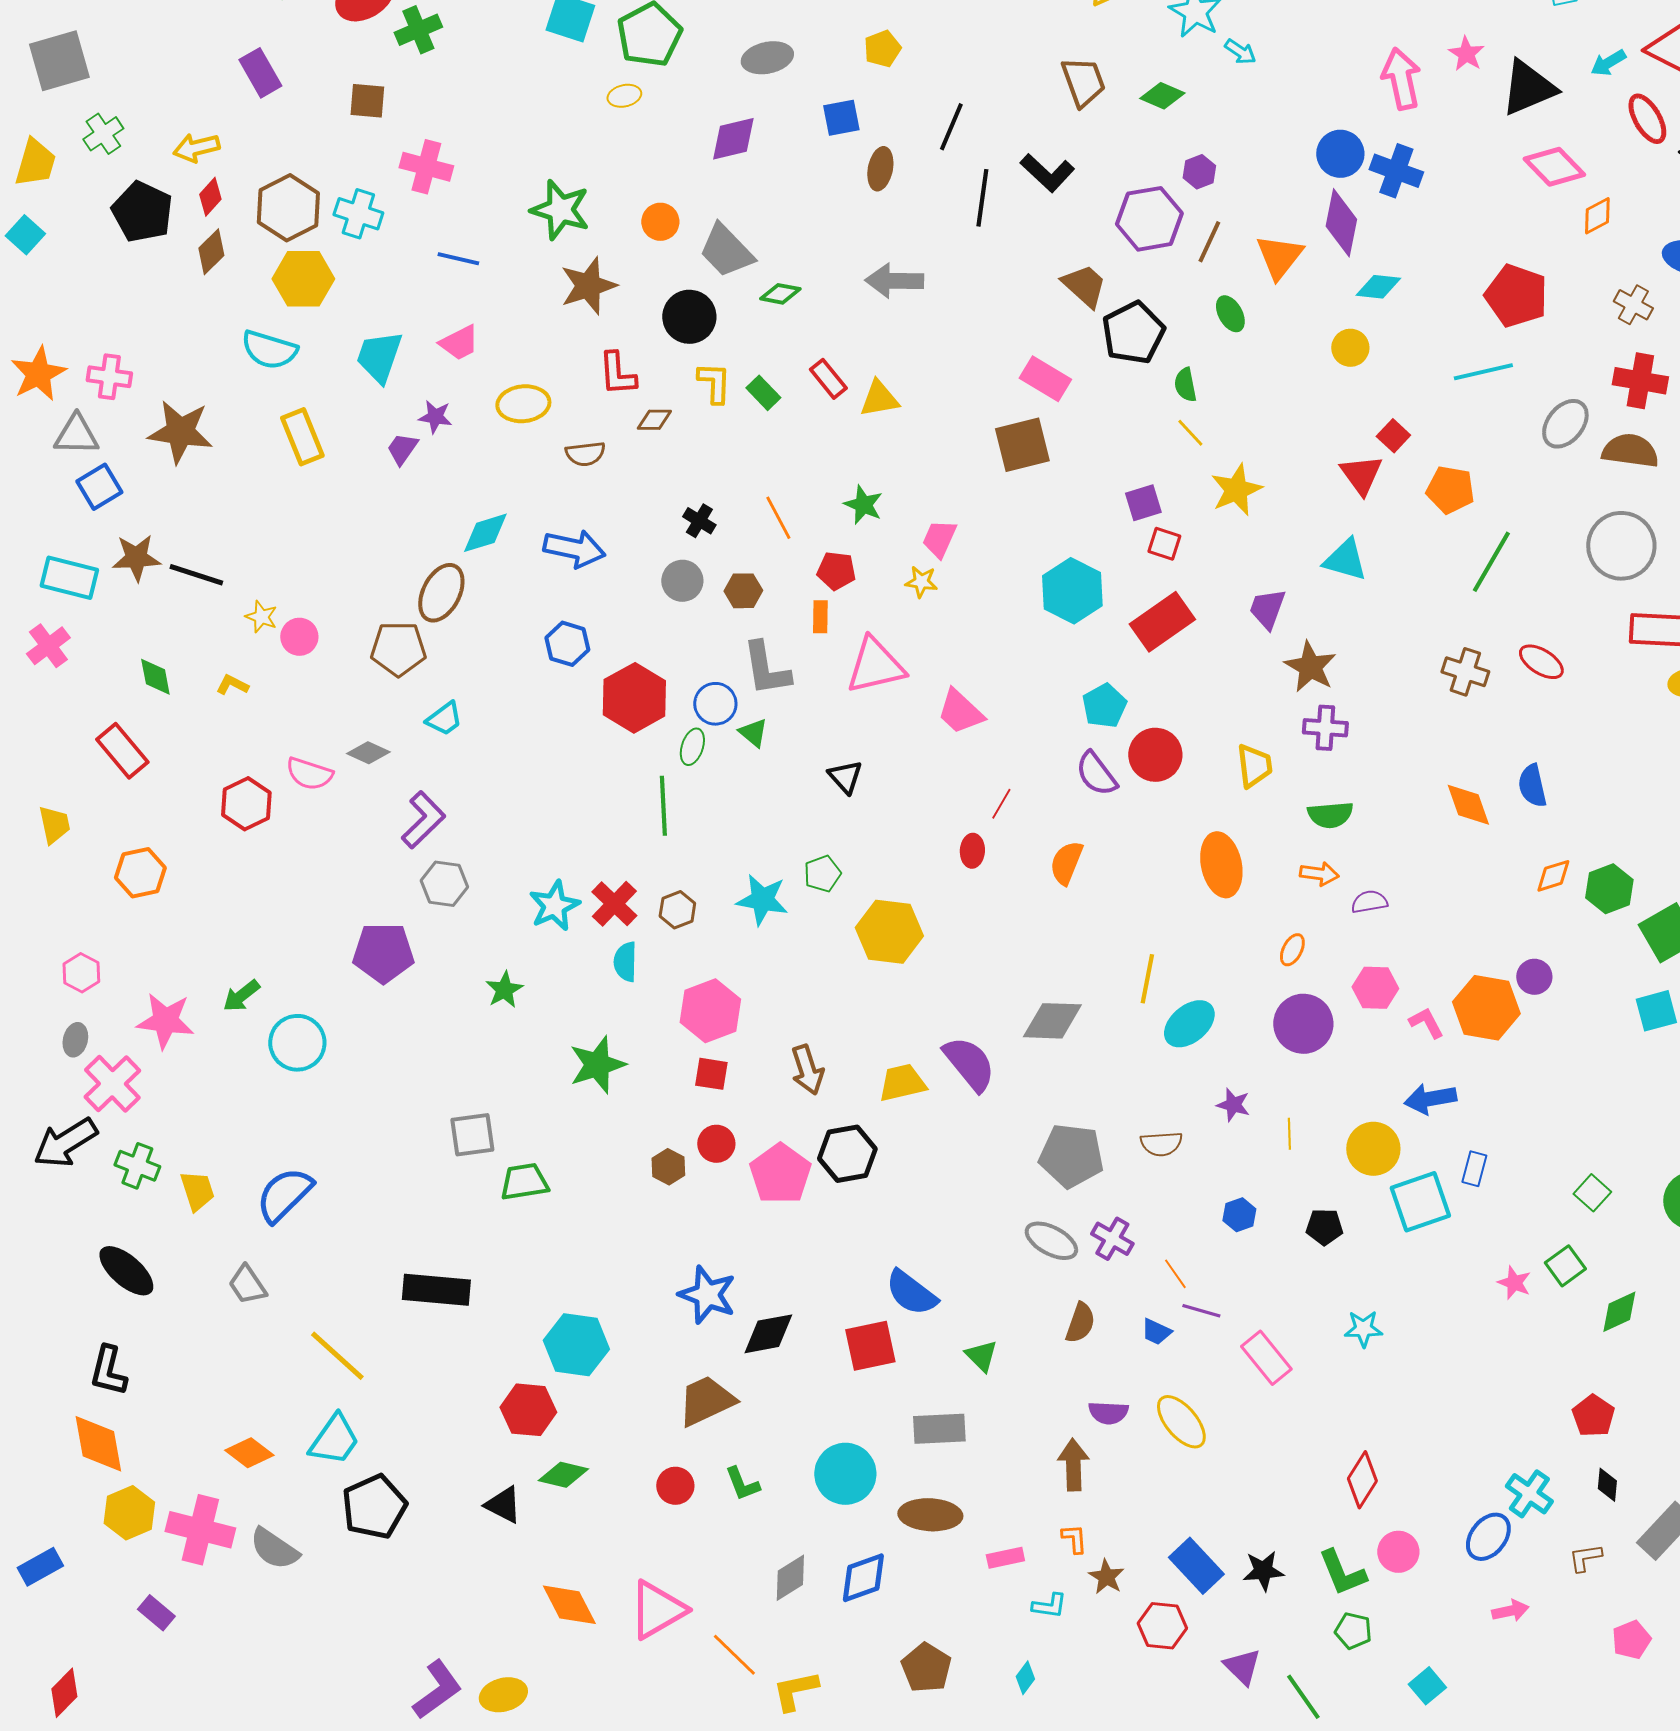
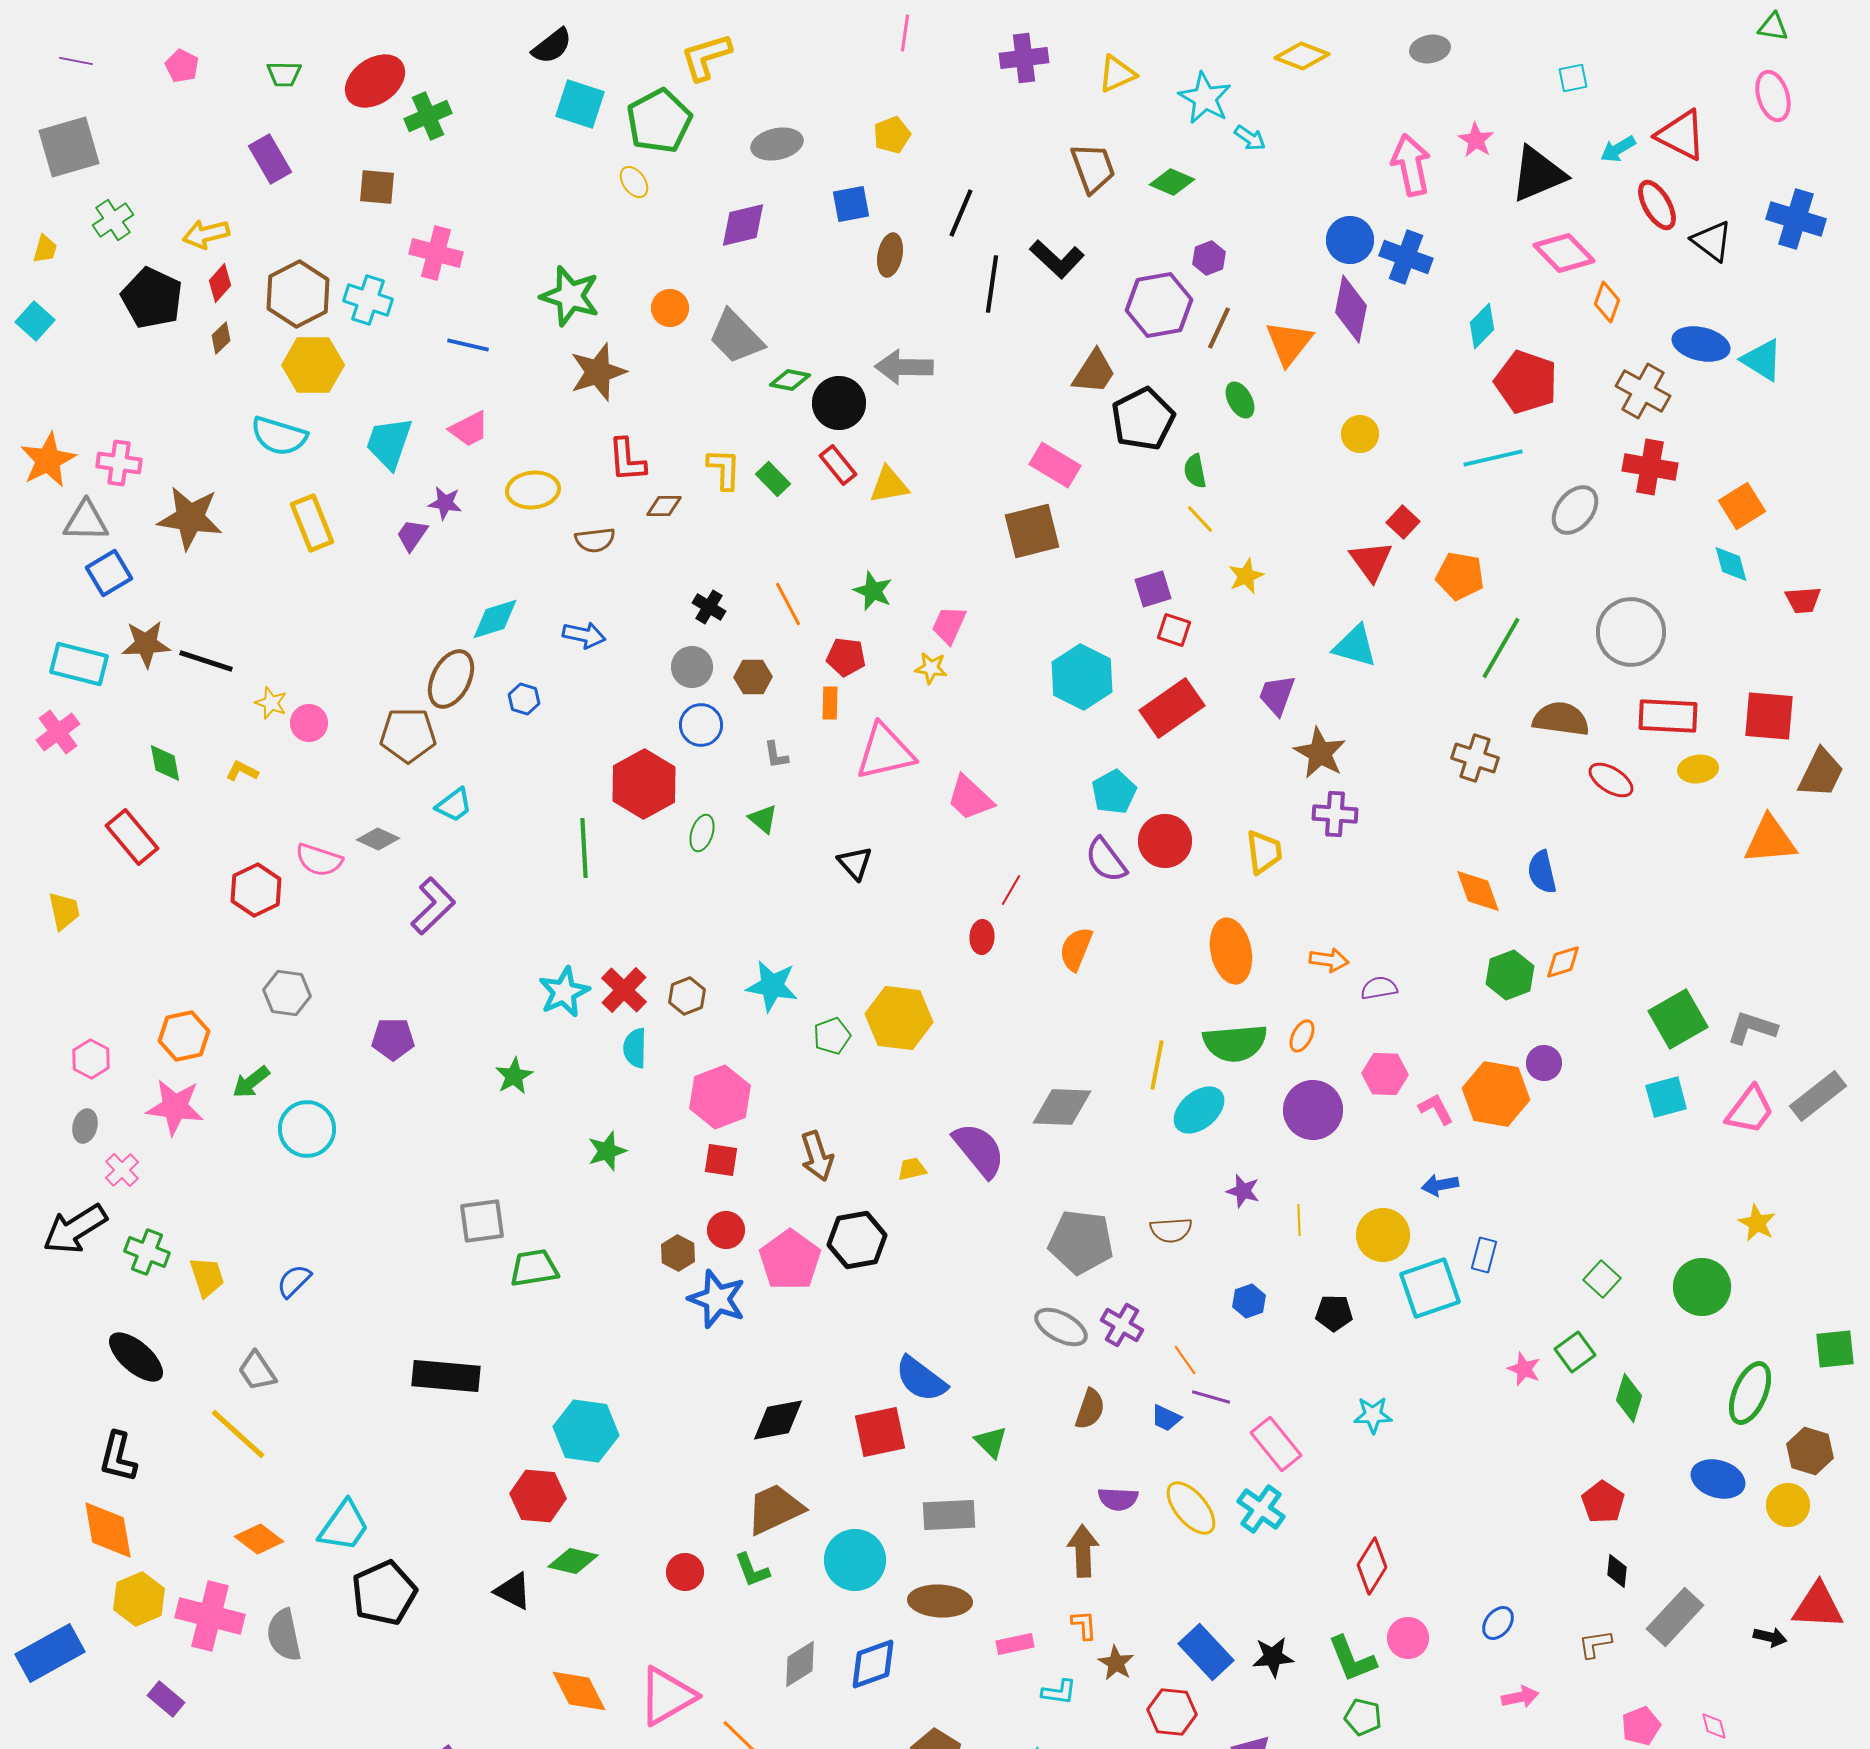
yellow ellipse: (624, 96) -> (634, 182), turned 68
yellow trapezoid: (35, 163) -> (45, 249), size x0.6
orange diamond: (1597, 216) -> (1607, 302), turned -42
brown diamond: (211, 252) -> (221, 338), size x0.7
brown trapezoid: (1084, 286) -> (1094, 372), turned 81
cyan diamond: (1378, 287) -> (1482, 326), moved, turned -51
brown cross: (1633, 305) -> (1643, 391), size x1.4
black circle: (689, 317) -> (839, 403), moved
brown semicircle: (1630, 451) -> (1561, 719), moved
yellow star: (1236, 490) -> (1246, 576), size x0.7
blue arrow: (574, 549) -> (584, 635), size x0.7
blue hexagon: (567, 644) -> (524, 699), moved, size x0.7
red ellipse: (1541, 662) -> (1611, 780), moved
gray L-shape: (766, 669) -> (776, 755), size x0.5
blue circle: (715, 704) -> (701, 725), moved
green line: (663, 806) -> (584, 848), moved
green semicircle: (1330, 815) -> (1235, 1043), moved, size x1.4
orange hexagon: (140, 873) -> (184, 1036), moved
green pentagon: (822, 874) -> (832, 1036), moved
gray hexagon: (444, 884) -> (287, 993), moved
green hexagon: (1609, 889) -> (1510, 975), moved
purple pentagon: (383, 953) -> (393, 1039), size x0.7
green star: (597, 1065) -> (607, 1151), size x0.7
yellow trapezoid: (902, 1083) -> (912, 1169), size x0.6
pink cross: (112, 1084) -> (122, 1170), size x0.6
blue arrow: (1430, 1099) -> (1440, 1185), size x0.7
blue semicircle: (284, 1195) -> (294, 1281), size x0.6
blue star: (707, 1295) -> (717, 1299), moved
green diamond: (1619, 1312) -> (1629, 1398), turned -48
yellow line: (337, 1356) -> (238, 1434), moved
brown trapezoid: (706, 1401) -> (775, 1509), moved
cyan cross: (1529, 1494) -> (1261, 1509), moved
blue ellipse: (1488, 1537) -> (1498, 1623), size x0.7
gray semicircle: (274, 1549) -> (284, 1635), turned 44
blue rectangle: (40, 1567) -> (50, 1653), size x1.5

